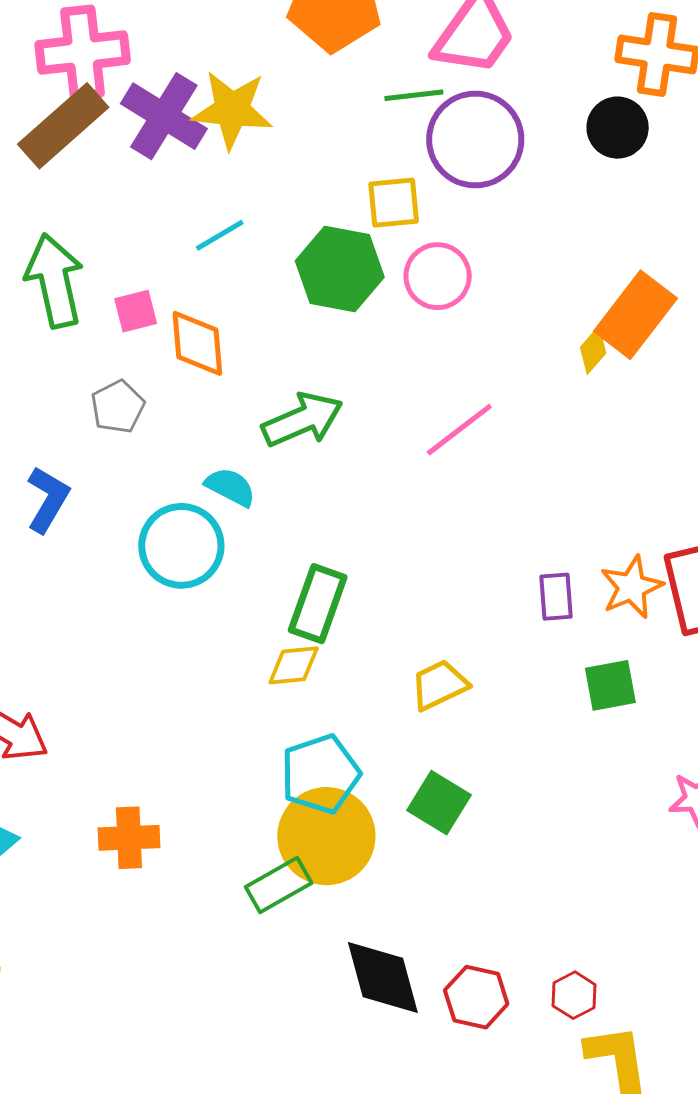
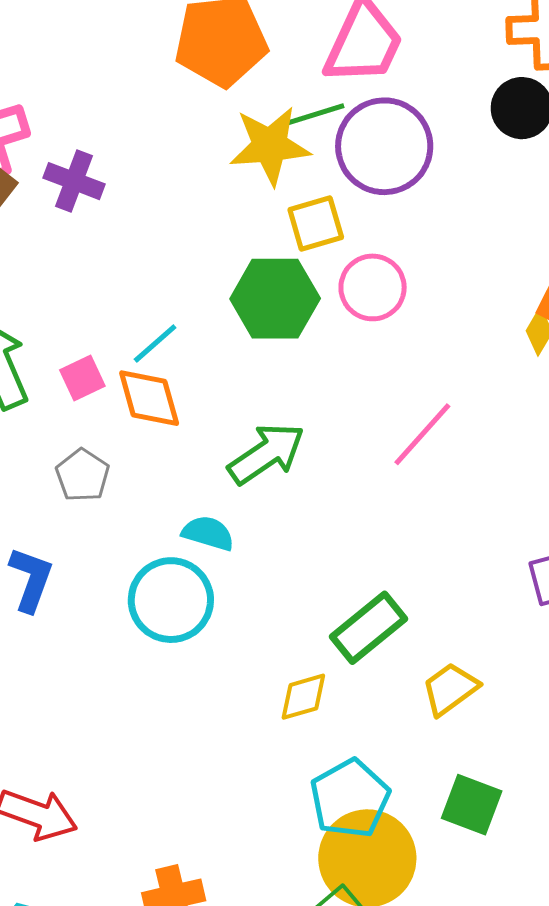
yellow star: (232, 110) -> (270, 146), moved
purple cross: (164, 116) -> (74, 181), size x0.7
cyan line: (220, 235) -> (155, 344), moved
green rectangle: (318, 604) -> (368, 628), moved, turned 42

